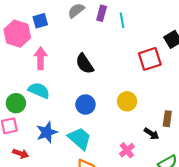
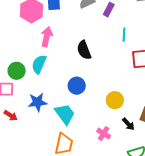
cyan line: (122, 20) -> (124, 35), moved
cyan semicircle: (39, 90) -> (39, 64), turned -102
yellow circle: (127, 101) -> (115, 100), moved
pink cross: (127, 150) -> (104, 134), turned -32

